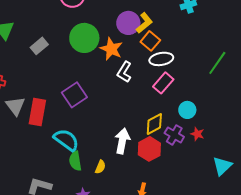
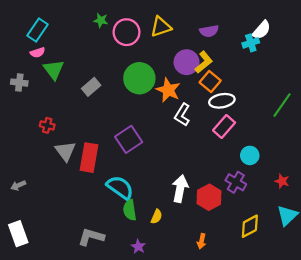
yellow diamond: (154, 124) -> (250, 226), moved
red star: (197, 134) -> (282, 181), moved

